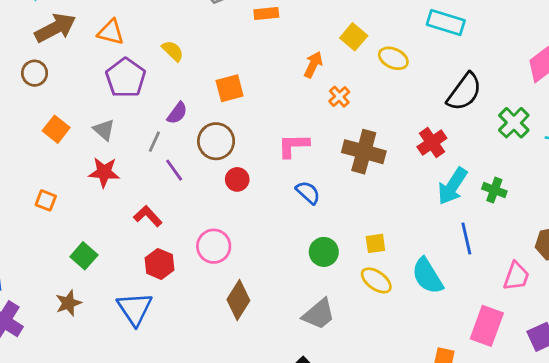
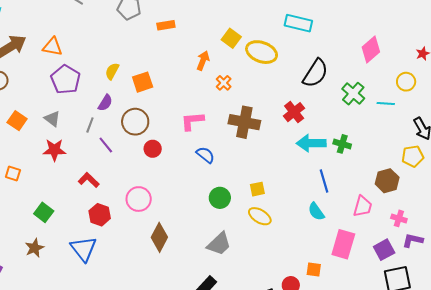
yellow semicircle: (173, 51) -> (112, 71), moved, turned -102
yellow ellipse: (393, 58) -> (262, 52), size x1.4
cyan arrow: (452, 186) -> (311, 143), turned 60
cyan semicircle: (427, 276) -> (316, 212), moved, size x0.7

